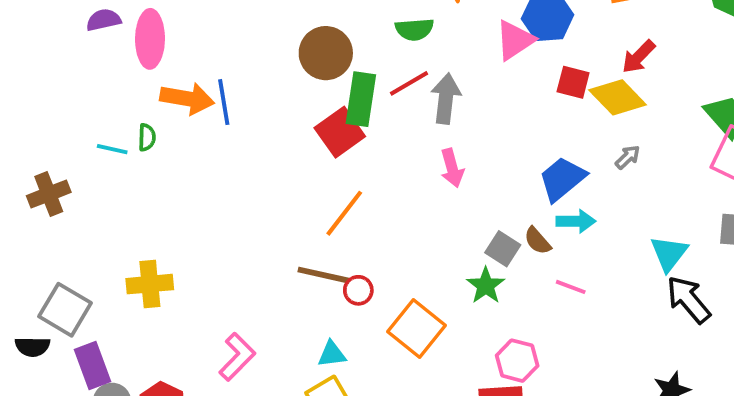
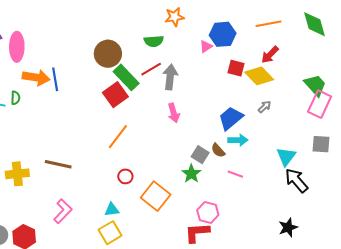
pink triangle: (515, 40) -> (206, 46), size x0.6
green rectangle: (361, 99) -> (126, 77), turned -52
brown line: (323, 275) -> (58, 164), moved

